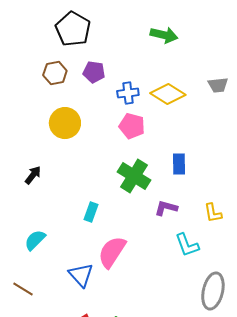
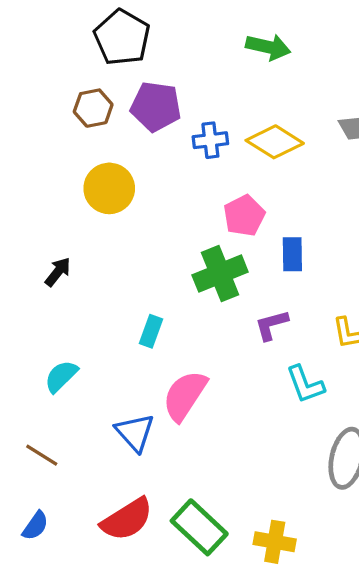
purple pentagon: (94, 72) -> (156, 106), size x1.4
pink pentagon: (132, 126) -> (244, 216), moved, turned 30
green cross: (134, 176) -> (220, 274), turned 36
purple L-shape: (166, 208) -> (271, 325), turned -30

